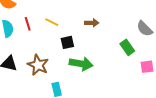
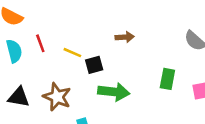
yellow line: (52, 22) -> (72, 53), moved
green rectangle: (127, 47) -> (167, 79), moved, turned 49

